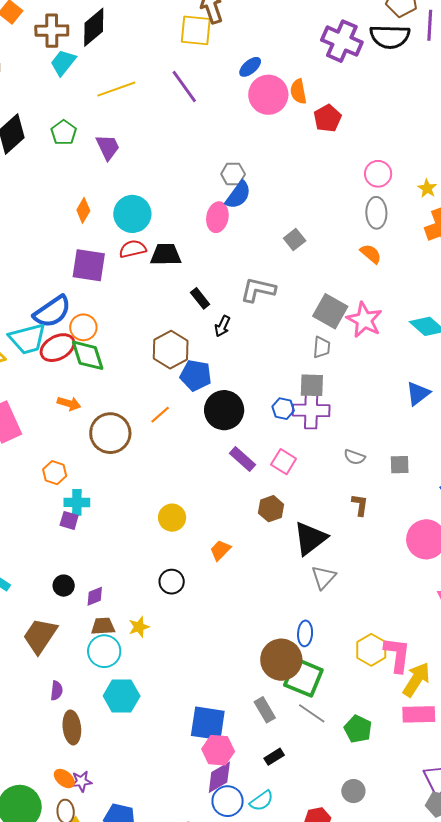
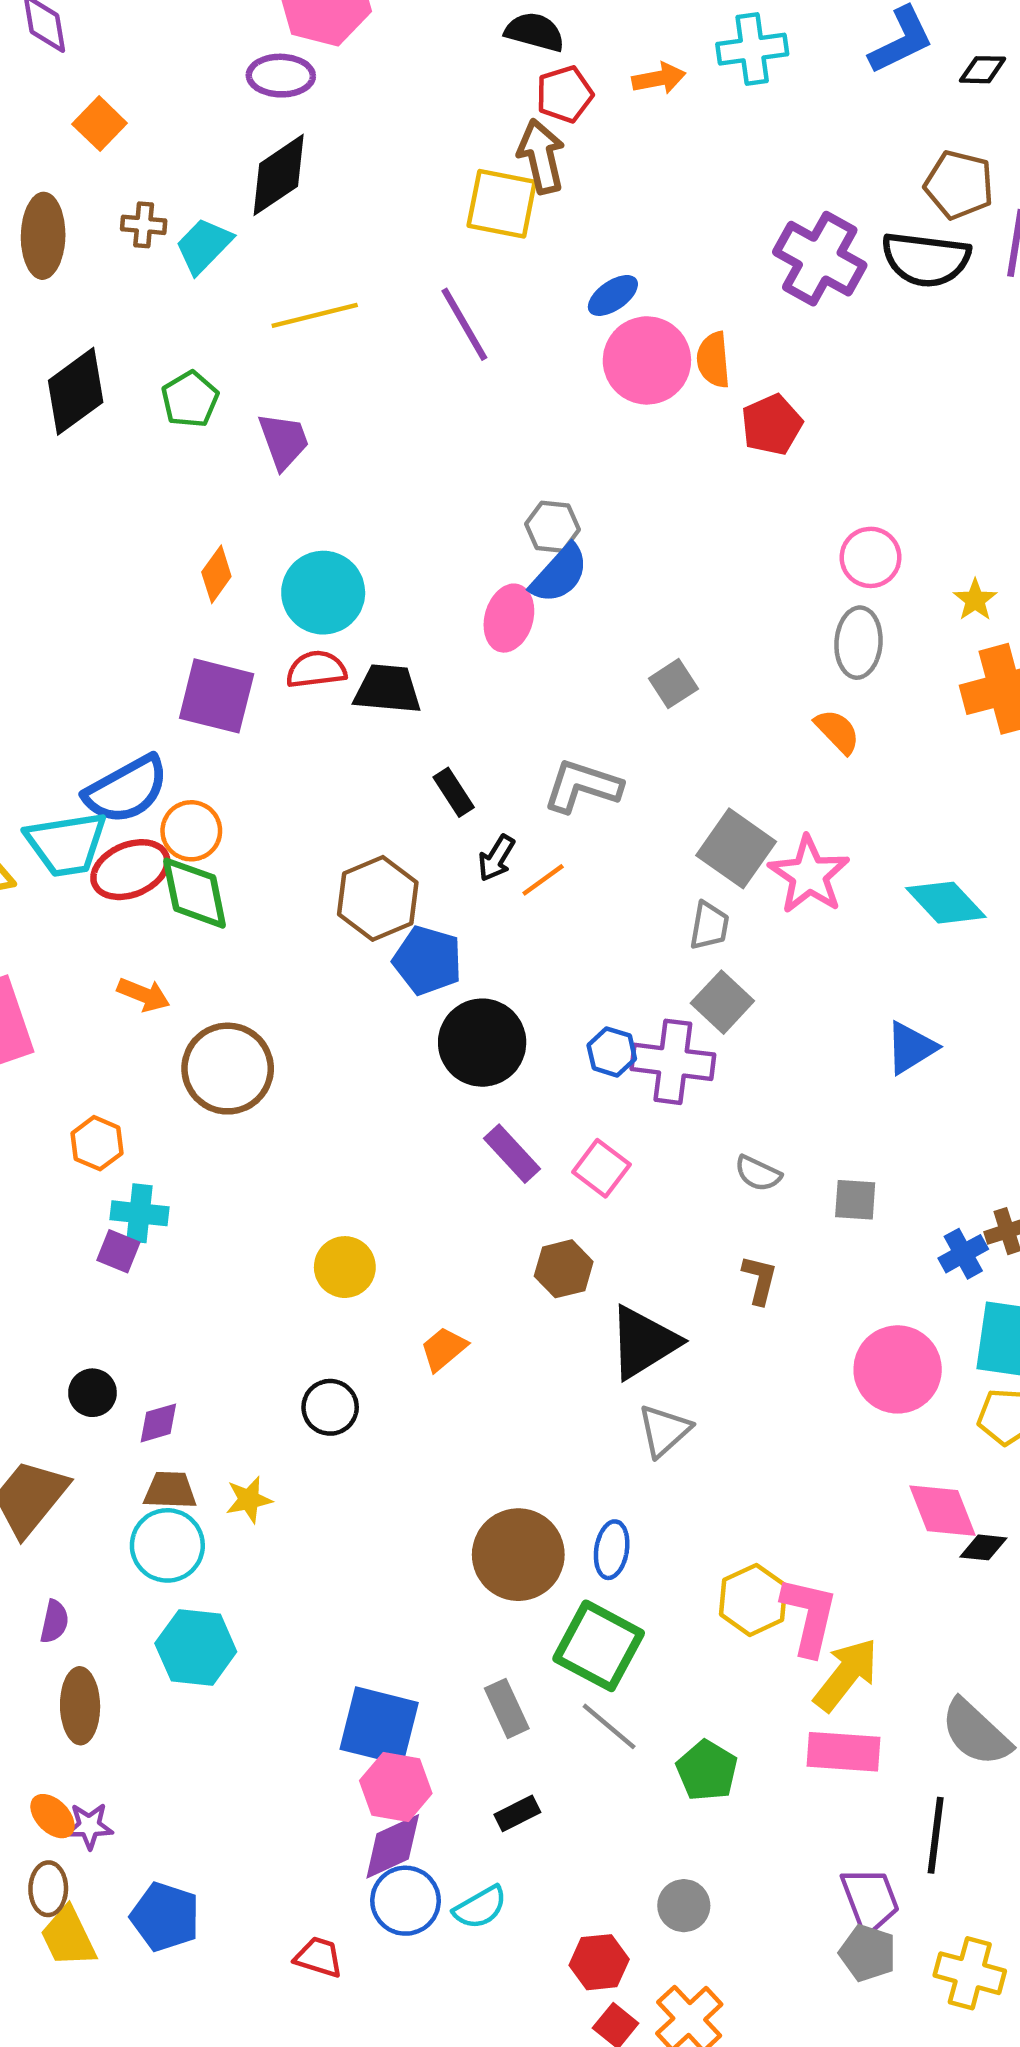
brown cross: (52, 31) -> (144, 225), moved, size x0.6
gray square: (312, 385) -> (722, 1002), moved, turned 36
orange line: (160, 415) -> (543, 880), moved
brown circle: (281, 660) -> (518, 1555), moved

